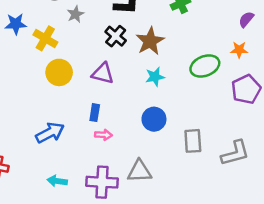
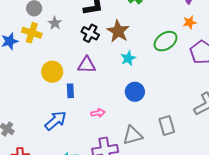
yellow cross: (45, 38) -> (32, 33), moved
blue rectangle: (95, 113) -> (70, 91), moved
gray rectangle: (193, 141) -> (167, 125), moved

